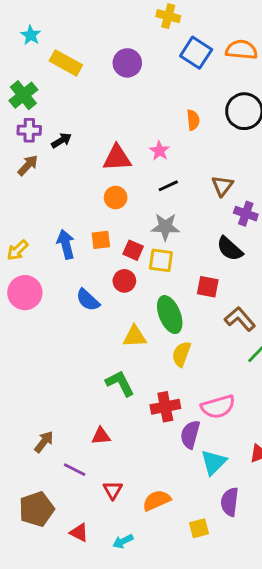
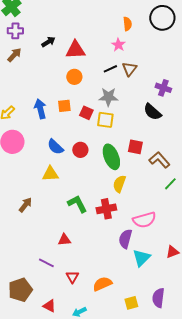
black arrow: (61, 140) -> (48, 42), moved
pink star: (159, 151) -> (118, 45), moved
brown triangle: (222, 186) -> (129, 69), moved
red circle: (124, 281) -> (80, 150), moved
red square: (208, 287) -> (135, 147), moved
yellow triangle: (135, 336) -> (50, 174), moved
red cross: (165, 407) -> (106, 209), moved
brown arrow: (44, 442) -> (25, 205), moved
purple semicircle: (230, 502) -> (158, 298), moved

